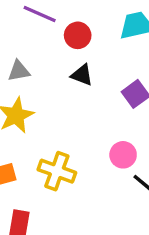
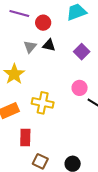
gray triangle: (19, 71) -> (30, 47), moved, turned -32

